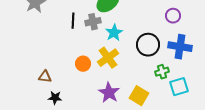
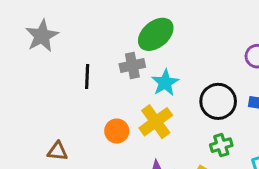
black line: (73, 21) -> (87, 76), moved
green cross: (162, 72) -> (221, 145), moved

